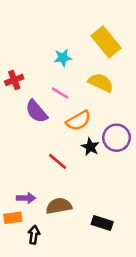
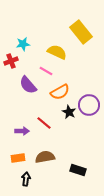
cyan star: (63, 58) -> (23, 44), moved
yellow semicircle: (101, 83) -> (57, 52), moved
purple arrow: (26, 198) -> (22, 131), moved
orange rectangle: (13, 218) -> (18, 158), moved

